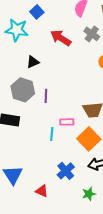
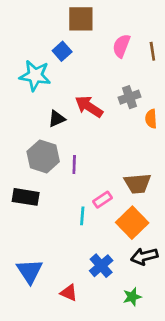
gray cross: (92, 34) -> (129, 97), moved, turned 35
red arrow: (61, 38) -> (89, 107), moved
pink rectangle: (67, 122) -> (103, 200), turned -32

